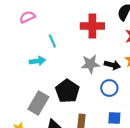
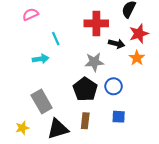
black arrow: (112, 65) -> (117, 44), moved
black pentagon: (67, 91) -> (85, 89), moved
gray rectangle: (38, 103) -> (42, 101), turned -60

